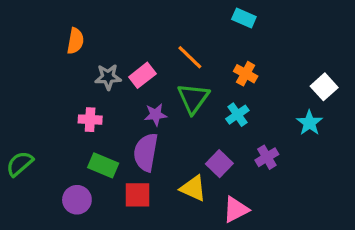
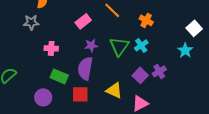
gray star: (108, 77) -> (31, 22), moved
green triangle: (193, 98) -> (119, 46), moved
purple square: (219, 164) -> (140, 75), moved

